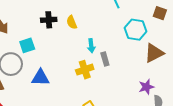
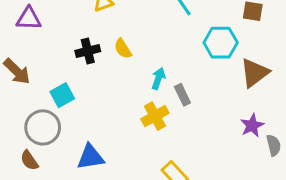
cyan arrow: (91, 46) -> (158, 79), turned -144
blue triangle: (41, 78) -> (90, 157), moved

